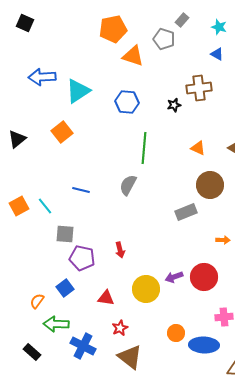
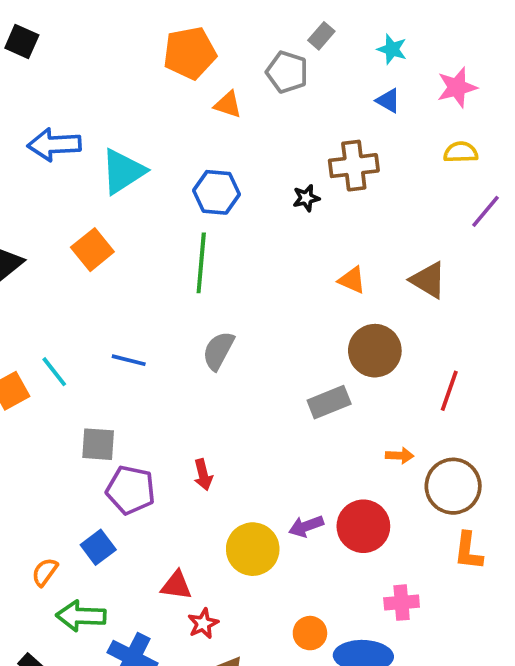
orange triangle: (133, 56) -> (228, 105), size x0.7
green line: (144, 148) -> (201, 263), moved
cyan line: (45, 206) -> (54, 372), moved
red triangle: (106, 298) -> (176, 585), moved

